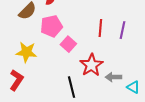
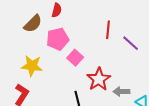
red line: (100, 28) -> (108, 30), moved
purple line: (122, 30) -> (131, 43), turned -60

